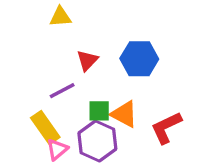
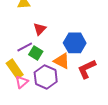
blue hexagon: (139, 59) -> (75, 43), moved
green square: (99, 111) -> (36, 53), moved, turned 32

